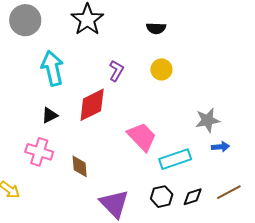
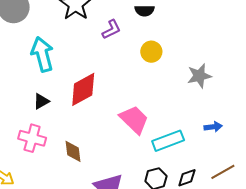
purple L-shape: (116, 71) -> (111, 30), moved, turned 35
gray star: (208, 120) -> (199, 76), moved

